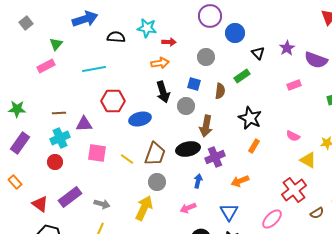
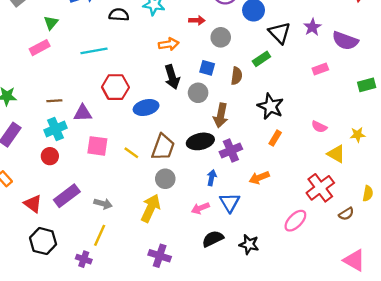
red arrow: (169, 42) -> (197, 20), moved
black triangle: (258, 53) -> (280, 33), size x1.5
blue triangle: (229, 212) -> (230, 203), moved

